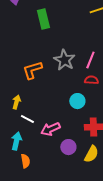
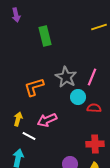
red semicircle: (91, 80) -> (94, 108), moved
cyan circle: (77, 101) -> (78, 97), moved
pink arrow: (50, 129) -> (47, 120), moved

